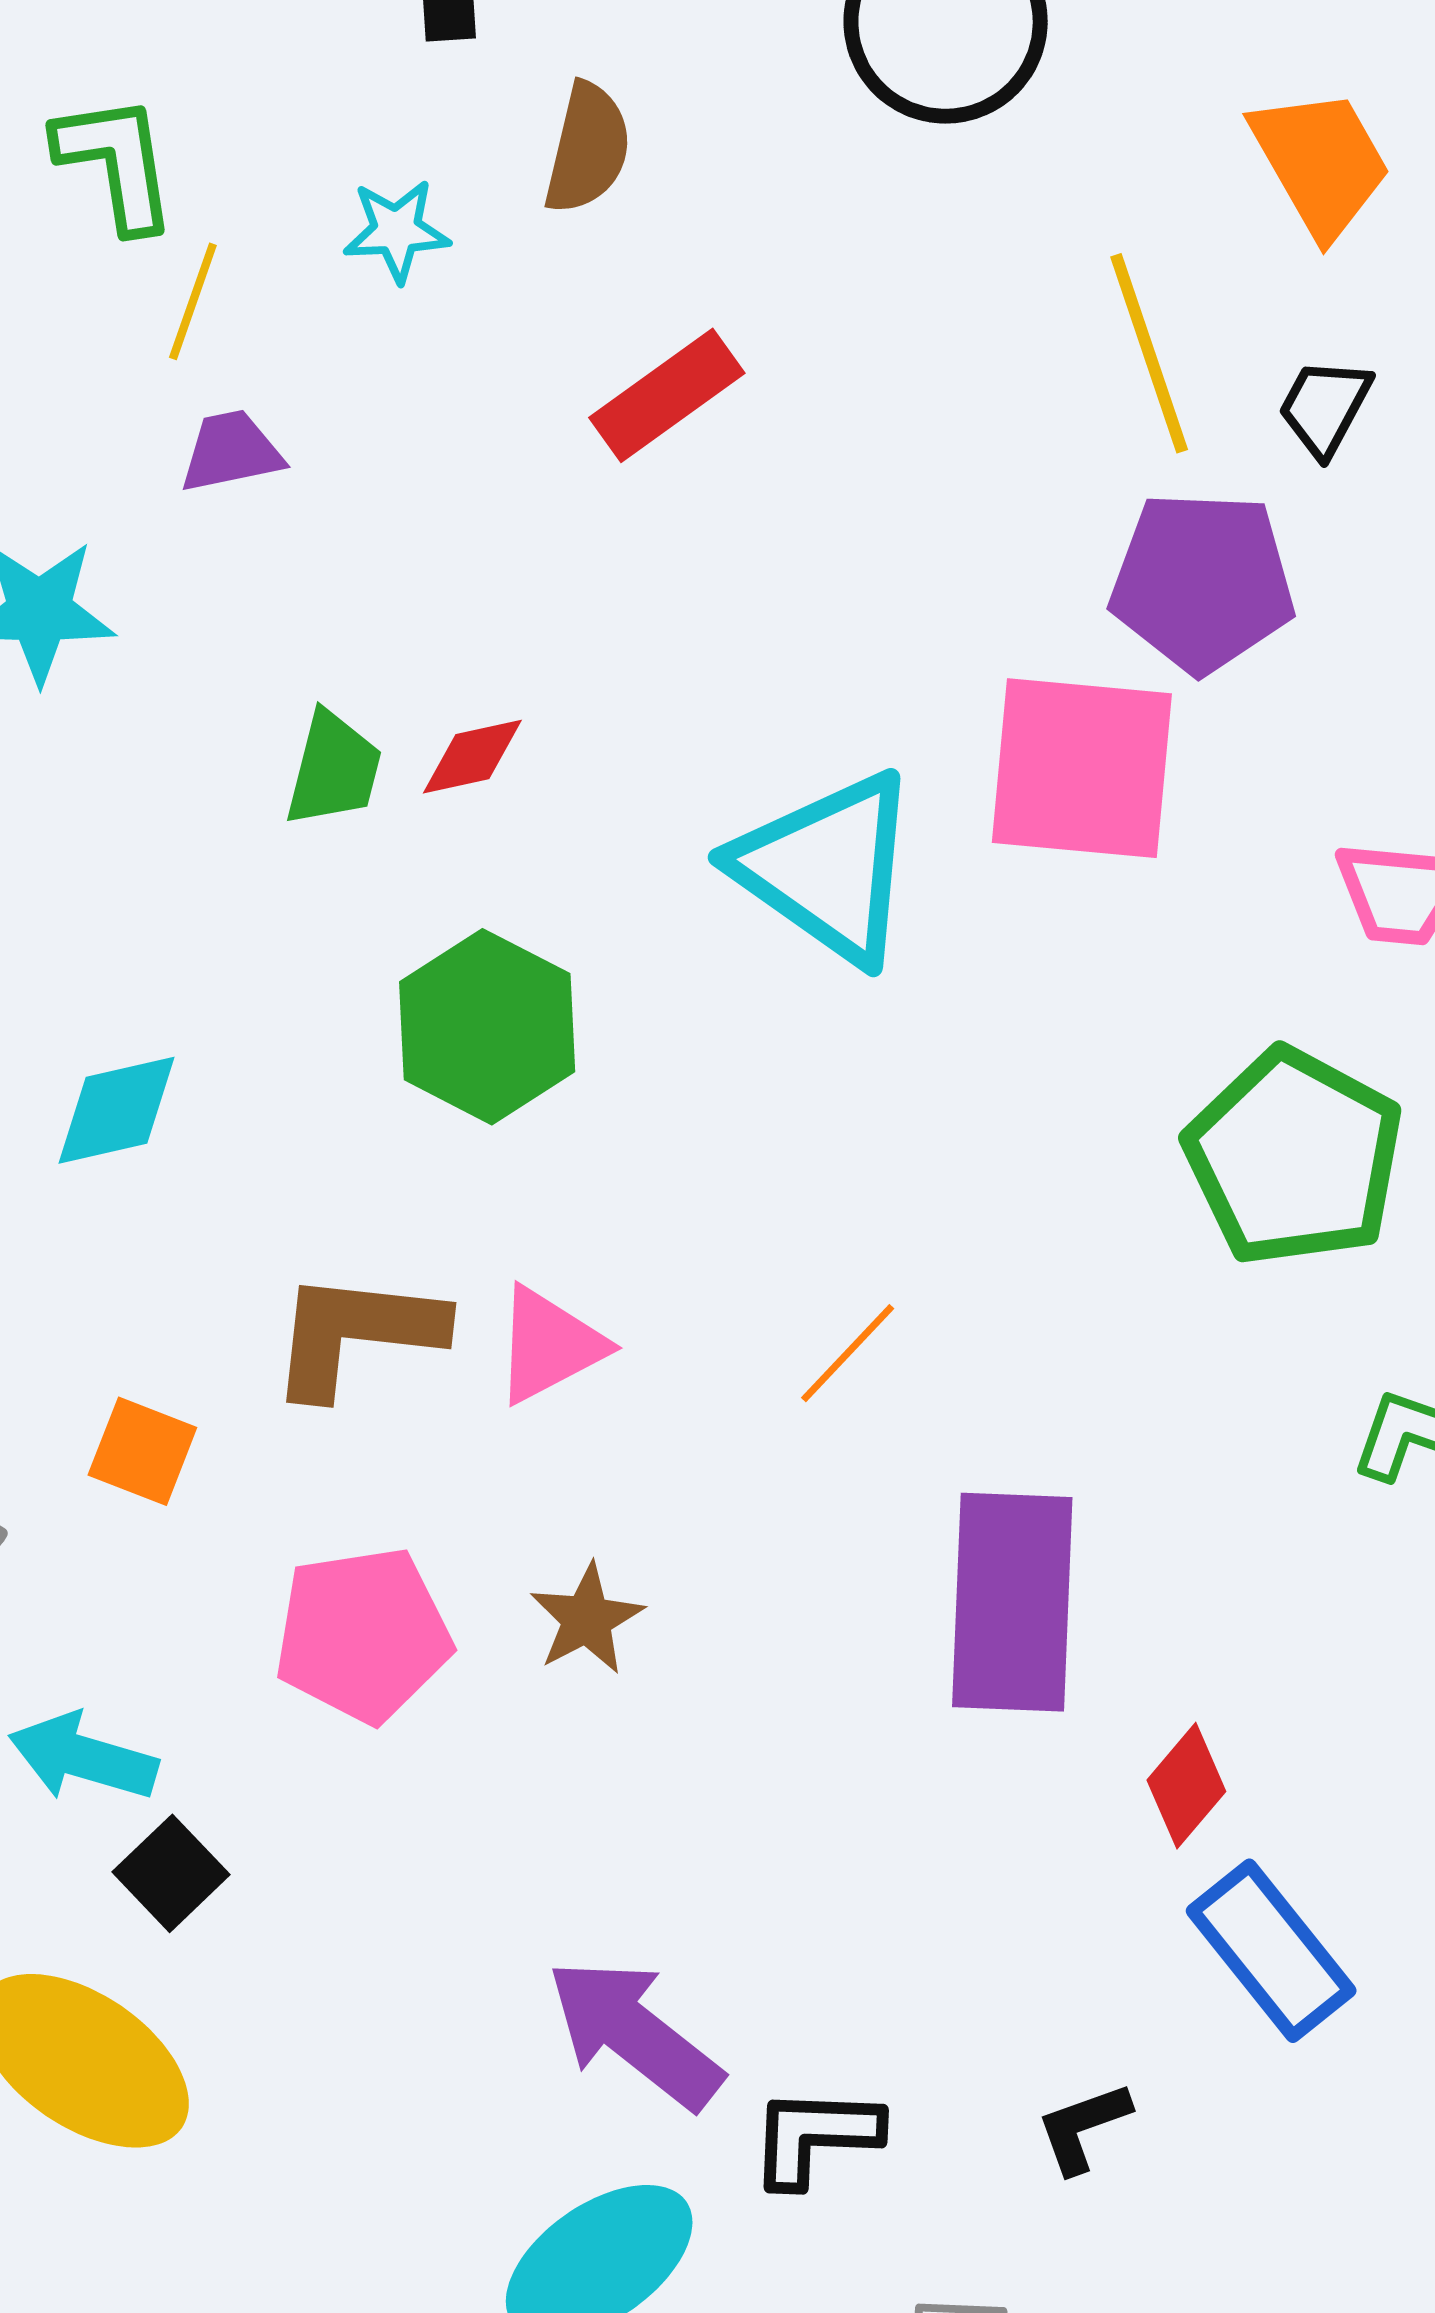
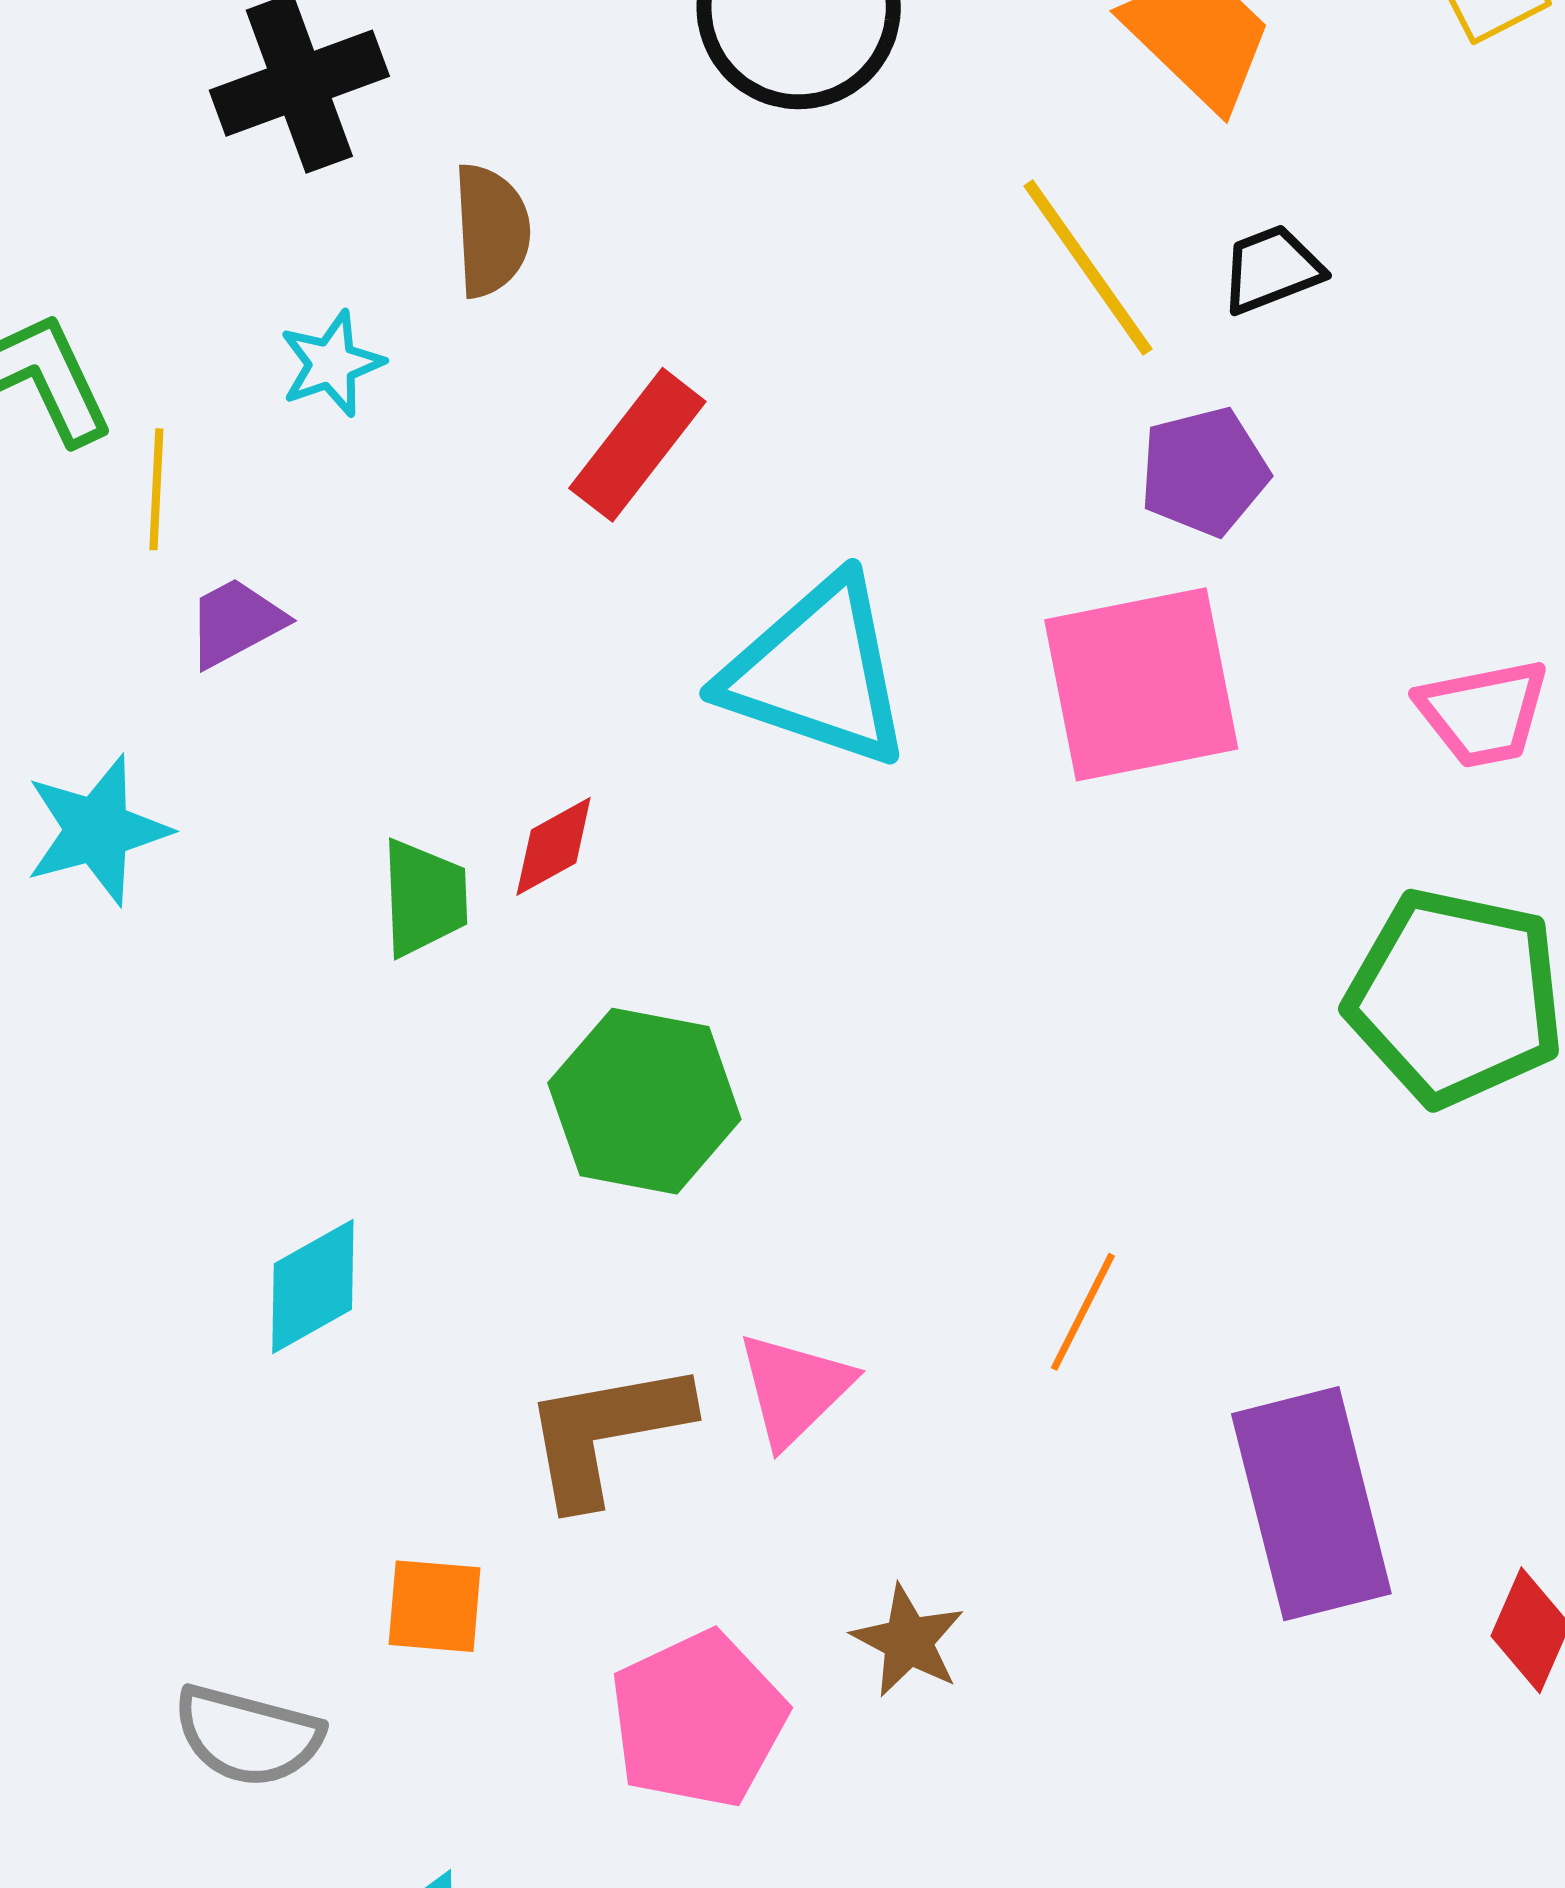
black trapezoid: (1325, 407) -> (1272, 269), turned 57
purple pentagon: (1202, 582) -> (1204, 472), size x0.7
cyan triangle: (827, 868) -> (817, 672), moved

